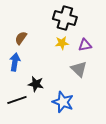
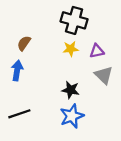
gray triangle: (79, 69) -> (104, 75), moved
black star: (36, 84) -> (71, 90), moved
blue star: (63, 102) -> (72, 116), turned 30

